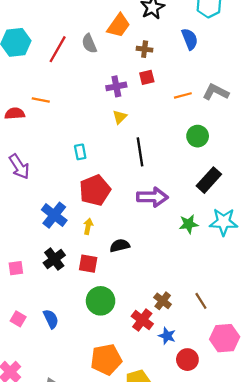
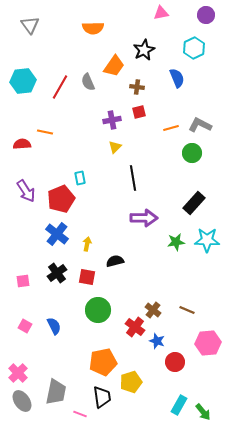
green circle: (198, 136) -> (192, 153), moved
red pentagon: (95, 190) -> (61, 199), moved
brown line: (201, 301) -> (187, 310), turned -35

